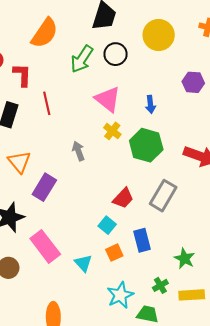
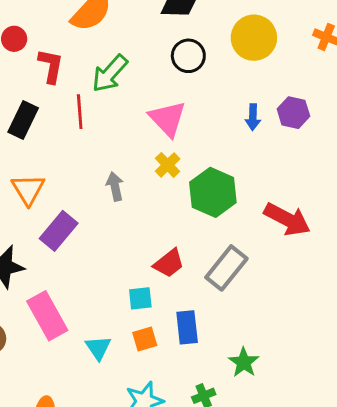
green arrow: (82, 59) -> (110, 74), moved
blue arrow: (151, 104) -> (253, 117), moved
cyan square: (107, 225) -> (140, 298), turned 36

